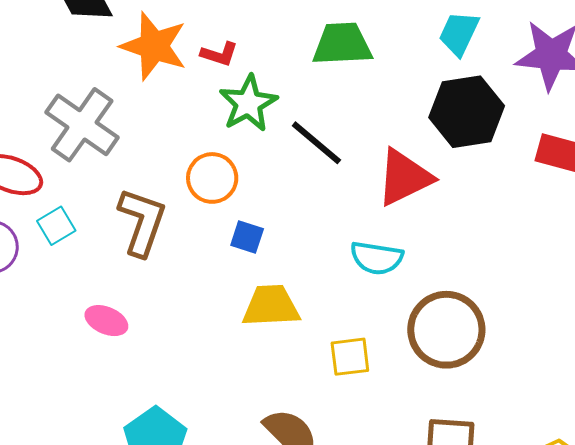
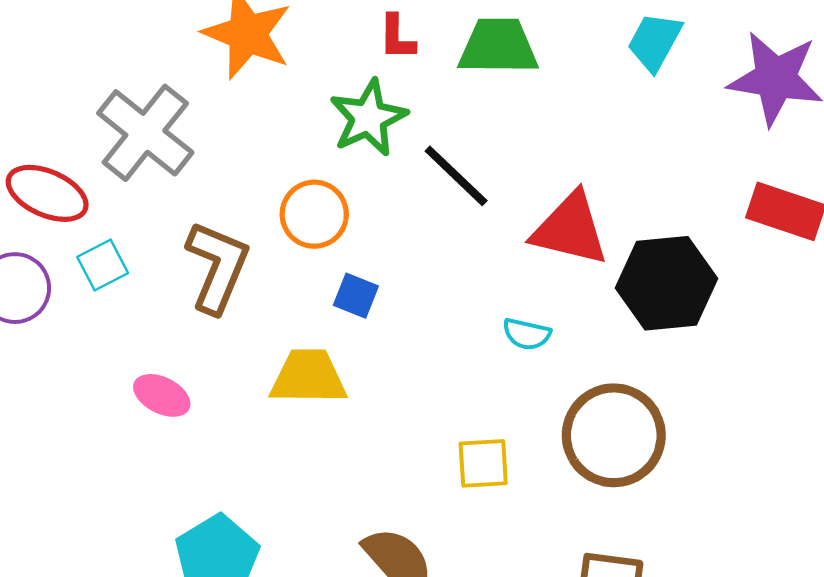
red L-shape: (219, 54) -> (397, 37), moved, turned 69
black hexagon: (467, 112) -> (667, 283), moved
red triangle: (404, 177) -> (570, 229), turned 36
cyan semicircle: (377, 258) -> (527, 334), size x0.7
yellow trapezoid: (271, 306) -> (308, 377), moved

